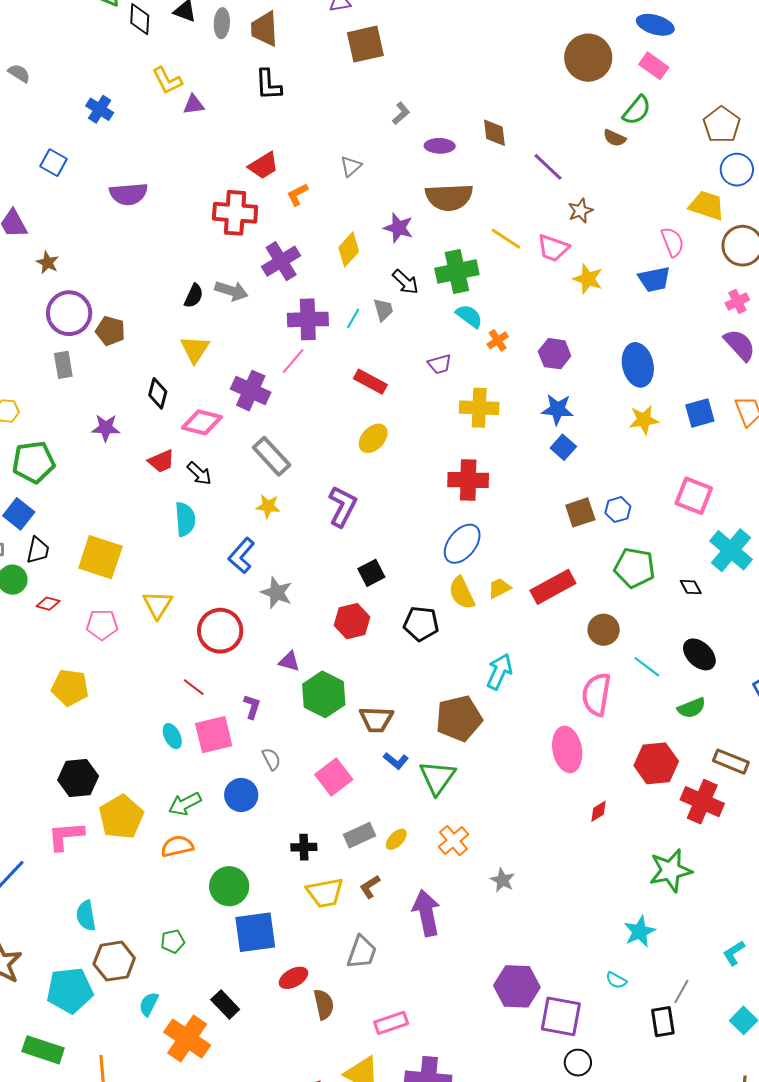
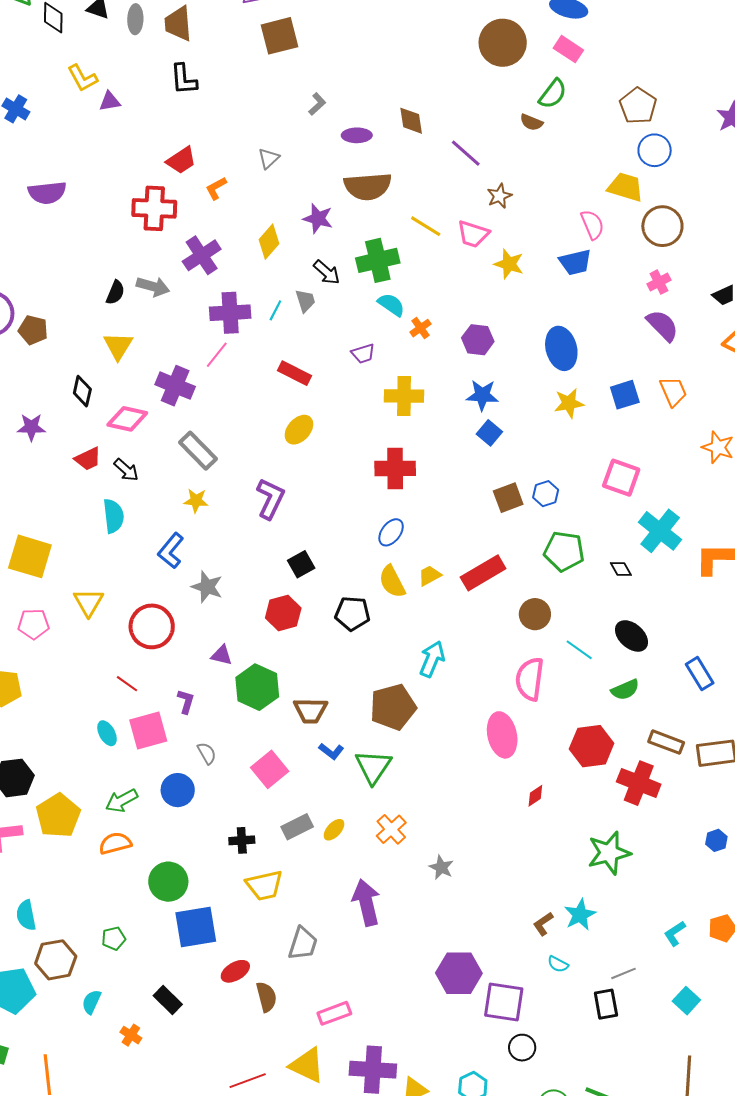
blue ellipse: (462, 544) -> (391, 532), size x0.7
brown L-shape: (370, 887) -> (543, 924), moved
gray line: (681, 991) -> (623, 973), turned 40
orange cross: (187, 1039) -> (131, 1035), size x0.5

